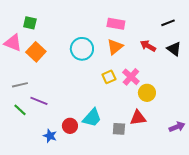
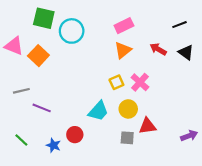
green square: (30, 23) -> (44, 18), moved, size x1.5
pink rectangle: (116, 24) -> (124, 26), turned -36
cyan circle: (82, 49) -> (72, 31), moved
yellow circle: (147, 93) -> (128, 109), moved
green line: (20, 110) -> (21, 140), moved
cyan trapezoid: (92, 118) -> (98, 111), moved

